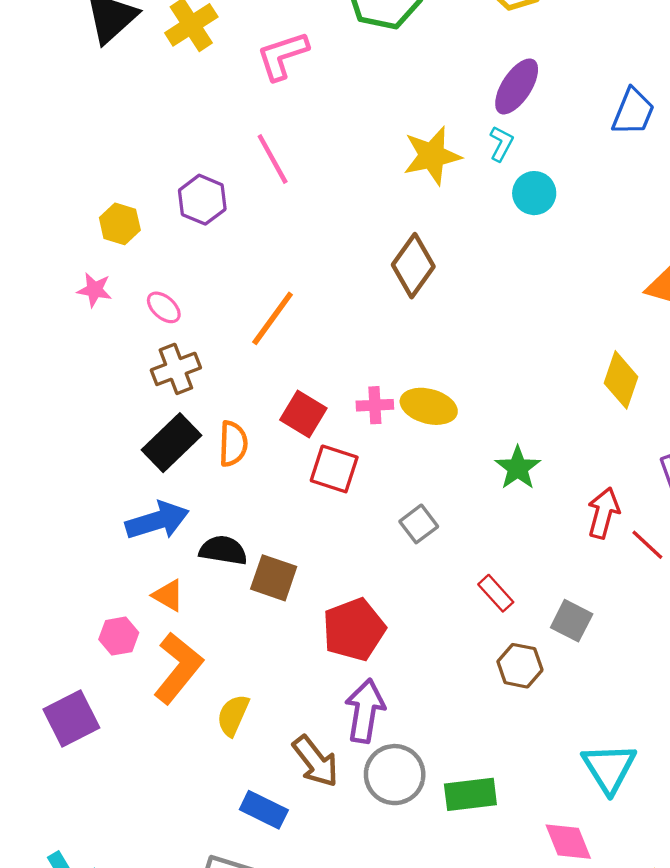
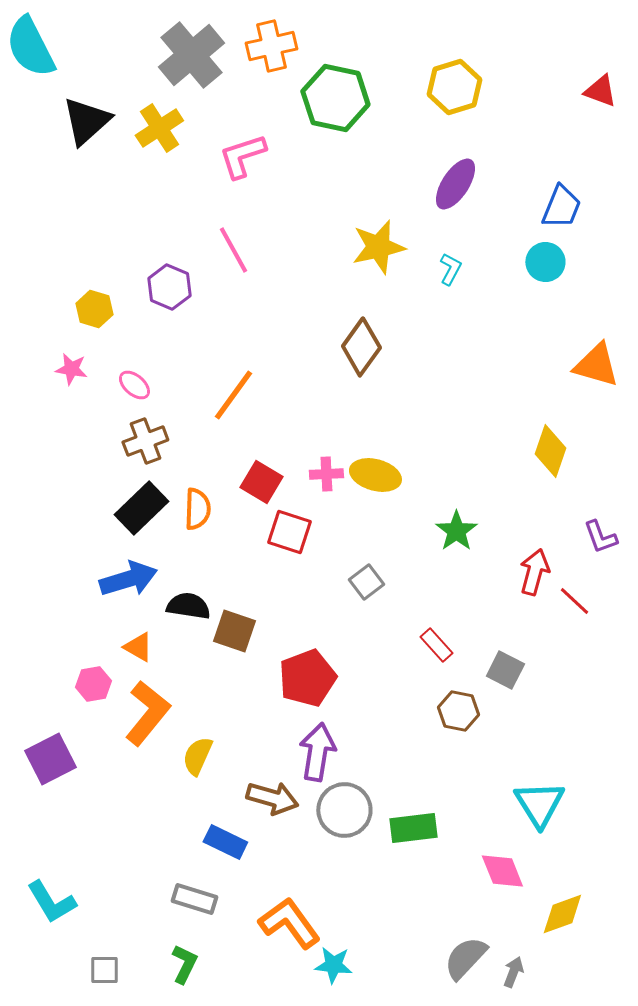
cyan L-shape: (501, 144) -> (450, 269), moved
cyan circle: (534, 193) -> (545, 262), moved
brown arrow: (315, 761) -> (272, 798), turned -36

